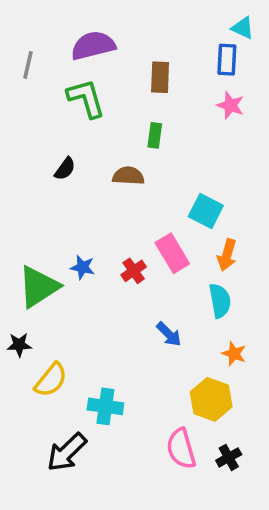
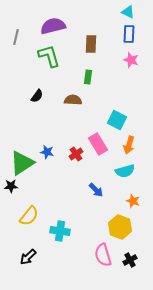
cyan triangle: (243, 28) -> (128, 12), moved
cyan semicircle: (220, 301) -> (125, 171), turned 84
black star: (19, 345) -> (11, 186), moved
black arrow: (67, 452) -> (28, 257), moved, size x0.7

